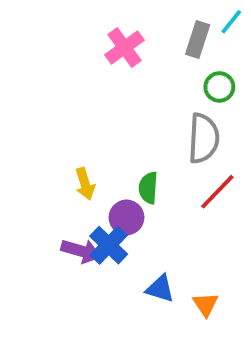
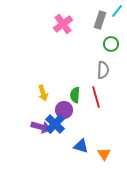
gray semicircle: (204, 138) -> (103, 70), size x0.7
red line: (217, 192) -> (96, 97), moved, turned -60

